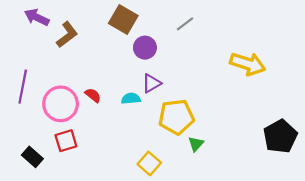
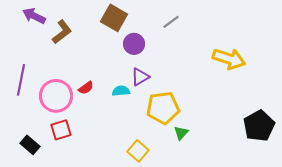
red semicircle: (93, 95) -> (86, 88), turned 105

